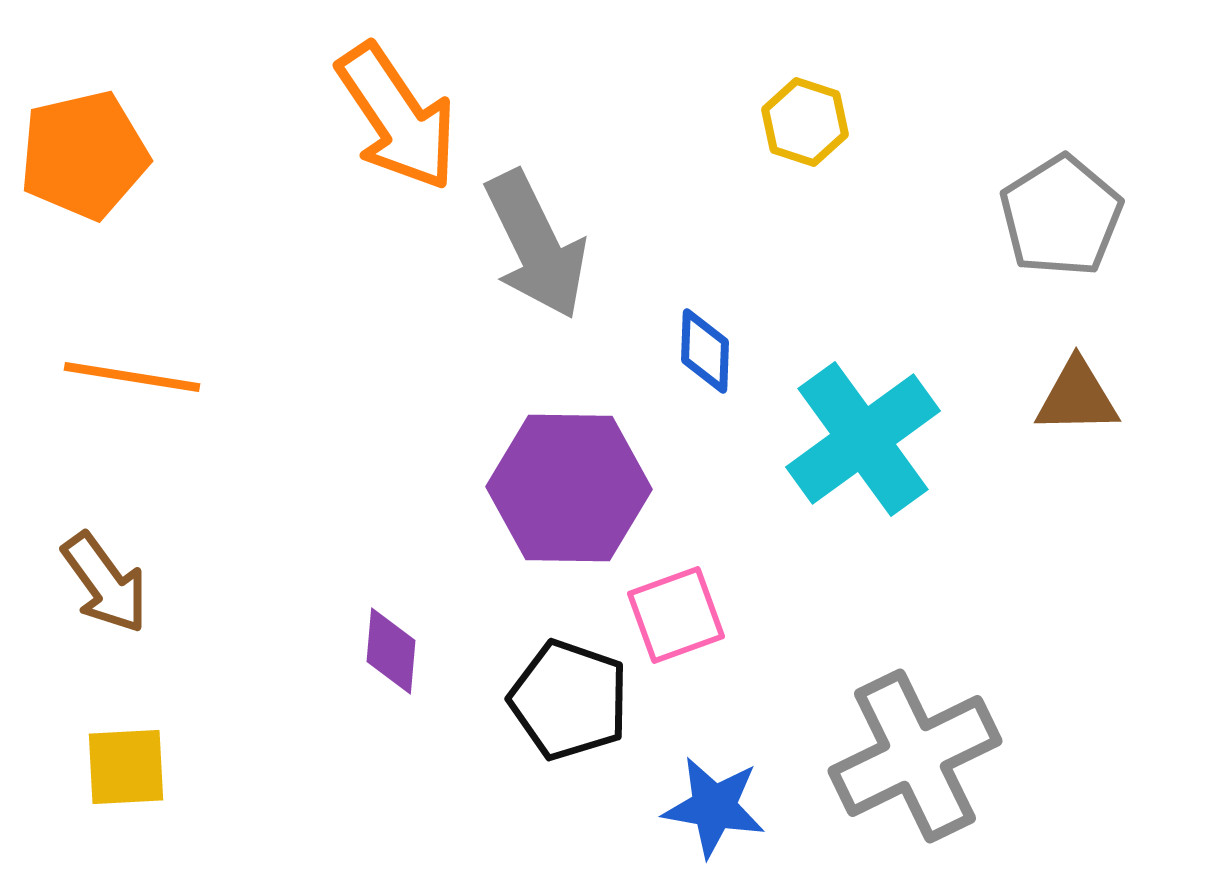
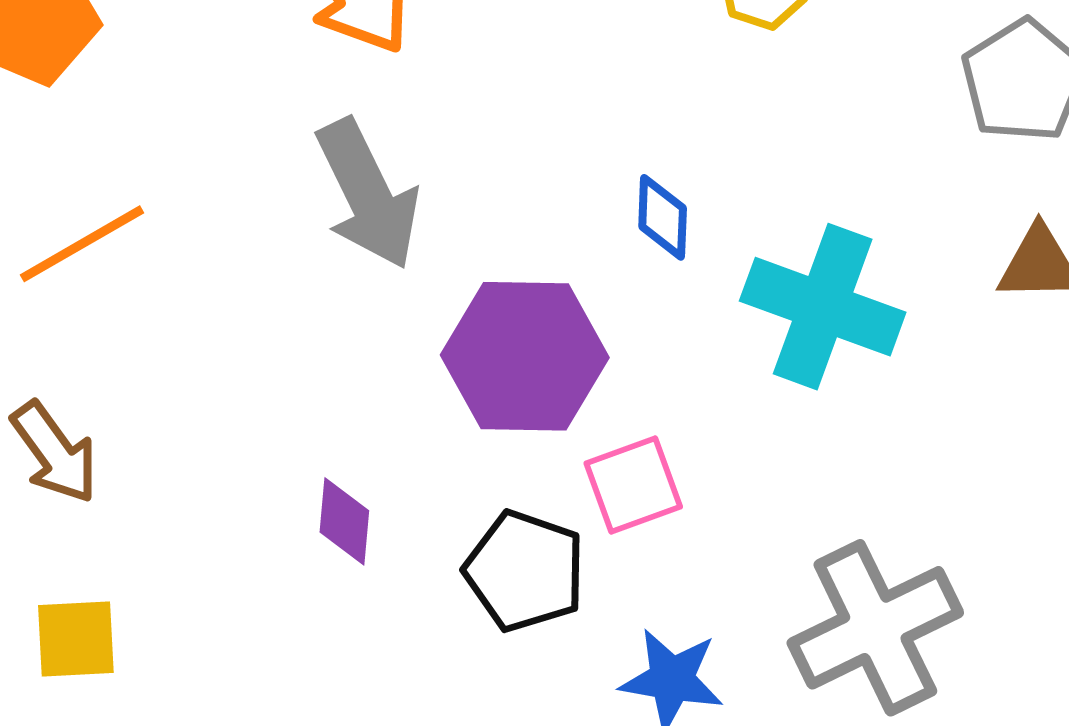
gray arrow: (536, 245) -> (368, 194), moved
orange line: (132, 377) -> (82, 244), turned -39
cyan cross: (863, 439) -> (823, 307), turned -34

